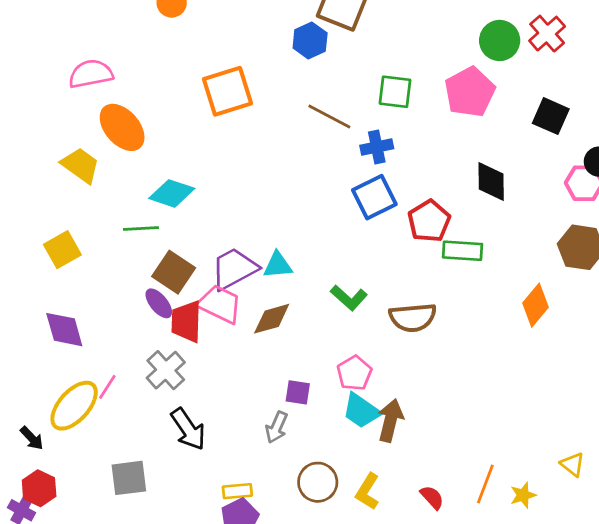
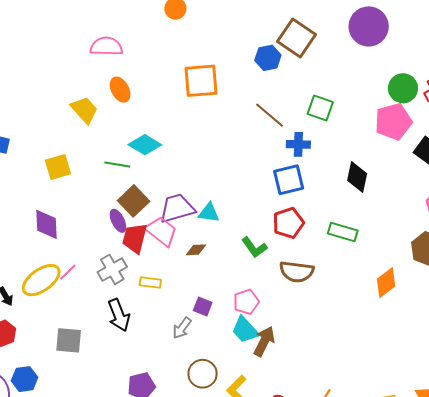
pink pentagon: (470, 92) -> (393, 122), moved
orange ellipse: (122, 127) -> (120, 90), size x0.7
black diamond: (491, 181) -> (357, 177), moved
red pentagon: (429, 221) -> (288, 223), moved
brown diamond: (272, 319) -> (196, 250), size x0.7
yellow rectangle: (237, 491) -> (150, 282), moved

